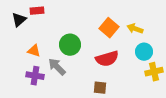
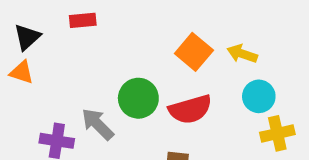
red rectangle: (37, 11) -> (83, 20), moved
green circle: (70, 45) -> (138, 98), moved
orange triangle: (34, 51) -> (22, 72), moved

